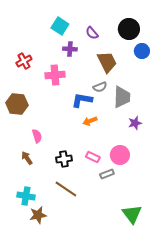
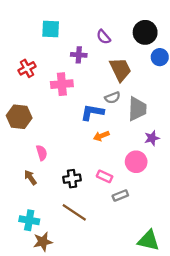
cyan square: (60, 26) -> (51, 29), moved, turned -30
pink circle: (120, 155) -> (136, 162), moved
green triangle: (132, 214) -> (148, 240), turned -40

